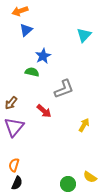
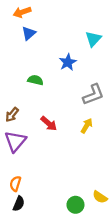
blue star: (43, 56) -> (68, 62), moved
gray L-shape: (64, 89) -> (93, 95), moved
yellow arrow: (84, 125) -> (87, 126), moved

